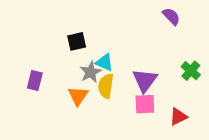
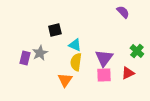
gray star: (91, 72) -> (40, 53), moved
orange triangle: (78, 96) -> (65, 80), moved
red triangle: (178, 117) -> (128, 73), moved

